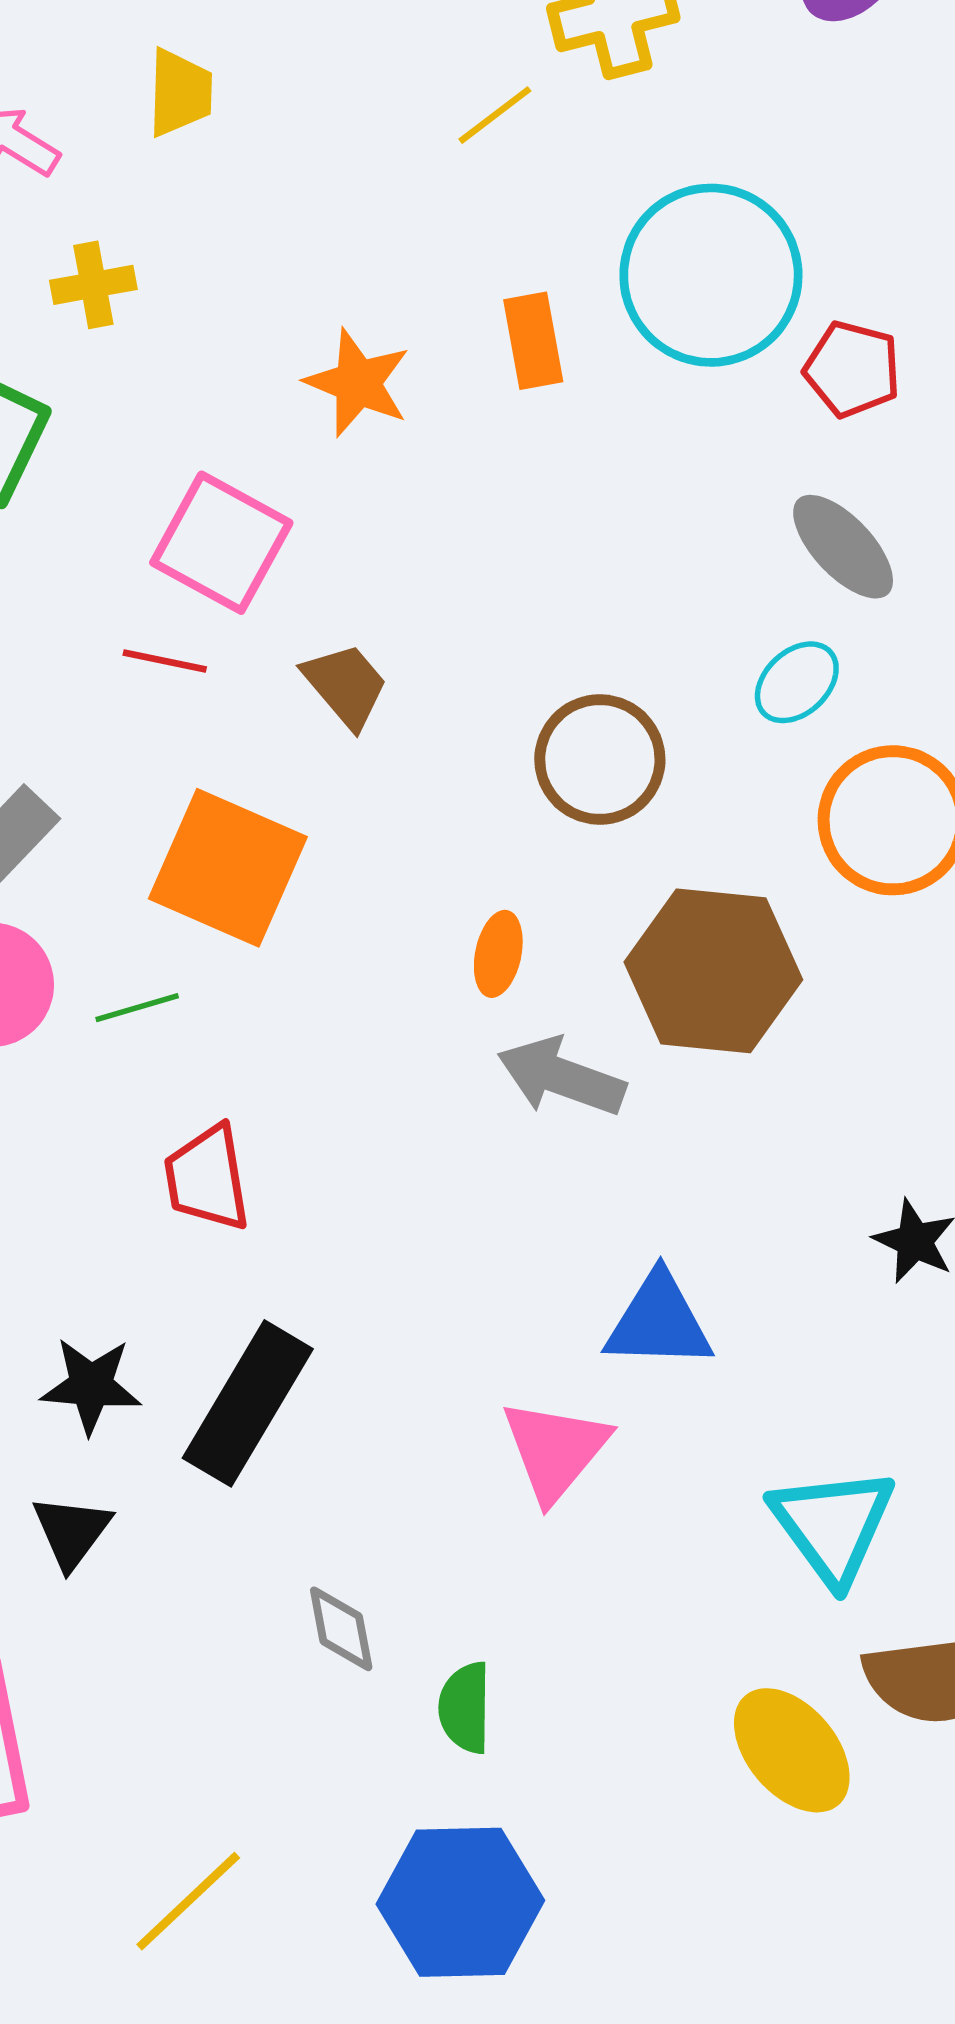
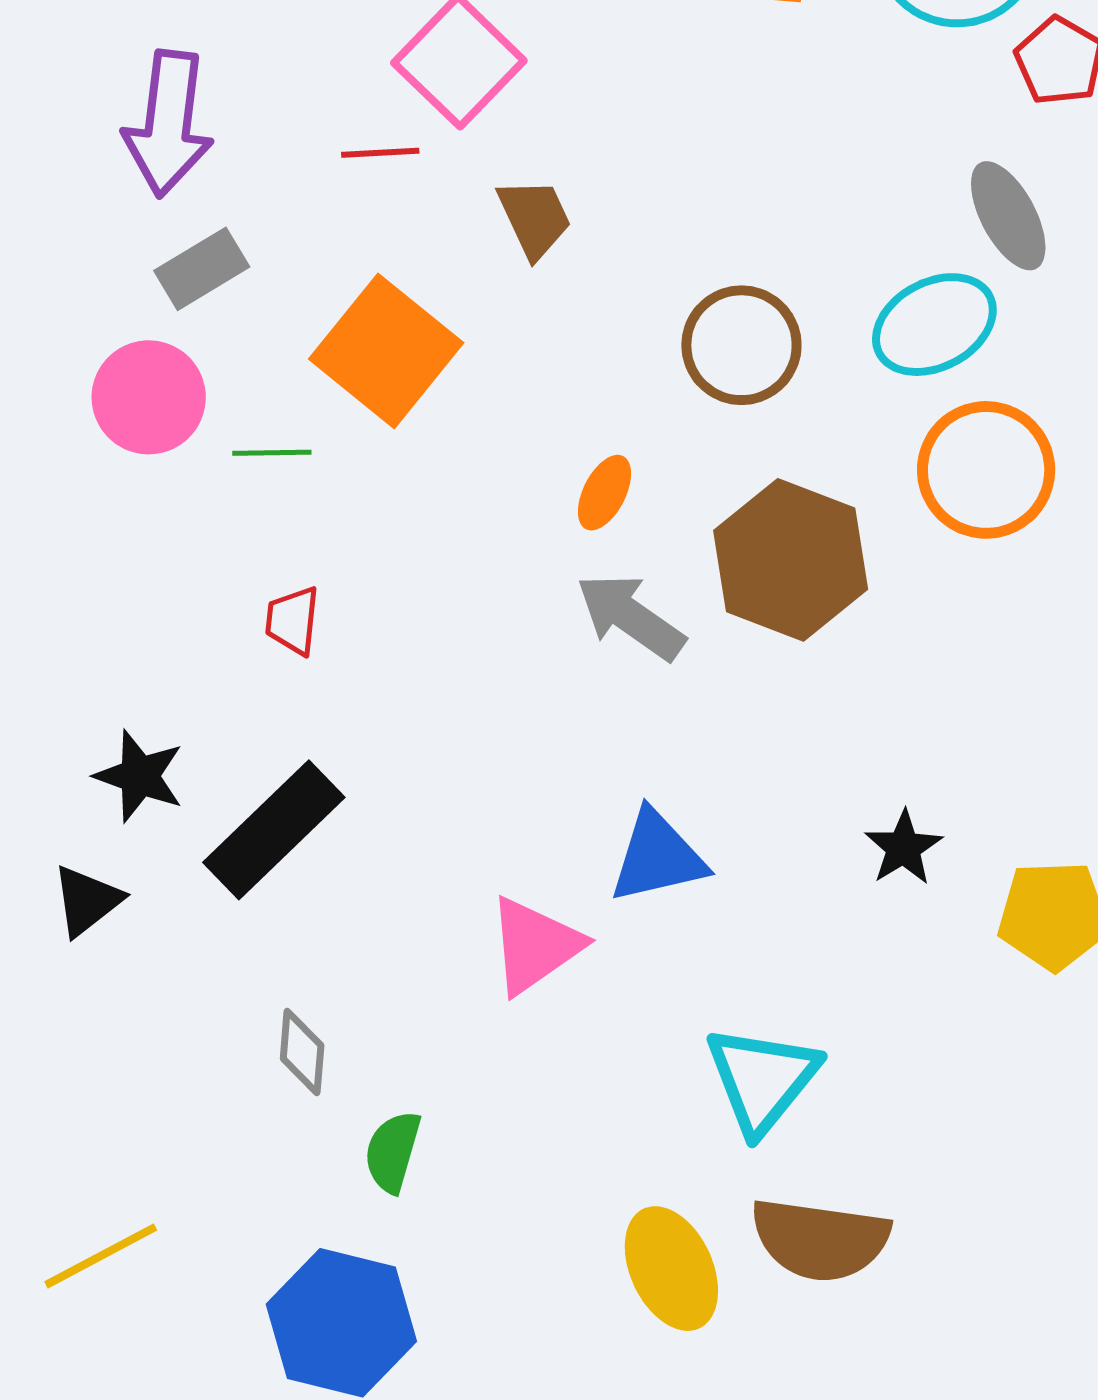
red line: (165, 661) -> (380, 153), turned -30
cyan ellipse: (797, 682) -> (934, 325), size x1.5
red trapezoid: (207, 1178) -> (293, 621), size x0.7
blue triangle: (659, 1321) -> (657, 857), turned -30

